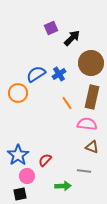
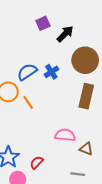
orange line: (67, 103) -> (28, 102), moved
pink semicircle: (87, 124) -> (65, 135), moved

